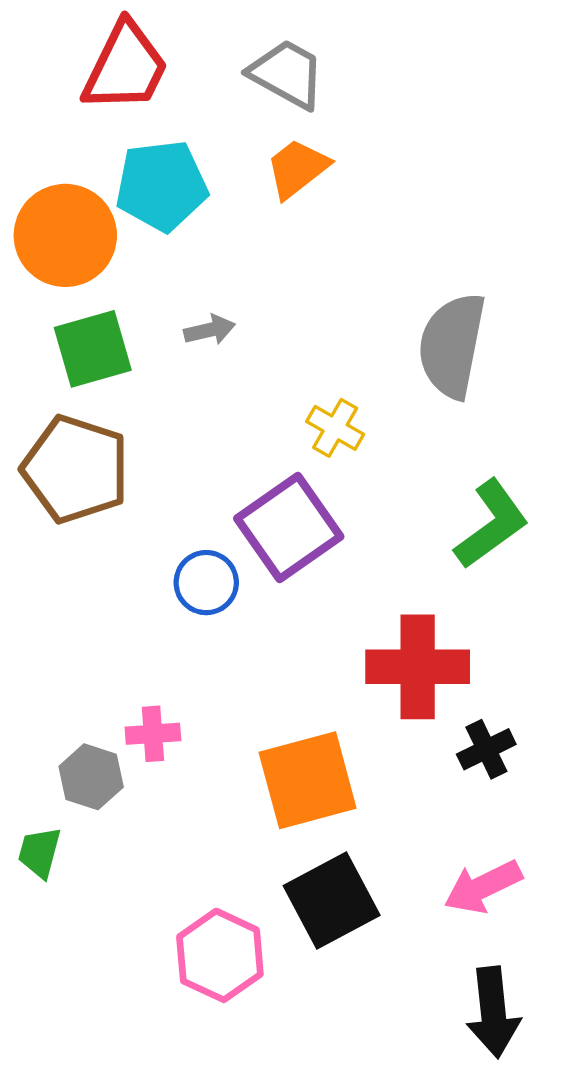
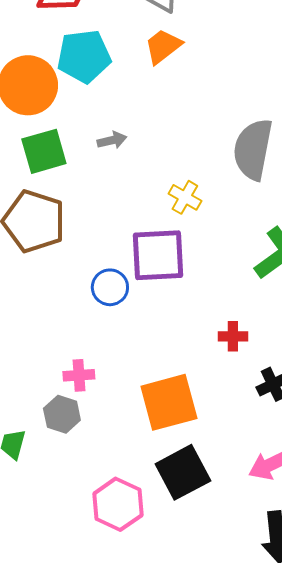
purple square: (289, 528) -> (158, 255), turned 32
red cross: (418, 667) -> (233, 336), size x0.5
gray hexagon: (91, 777) -> (62, 414), moved

